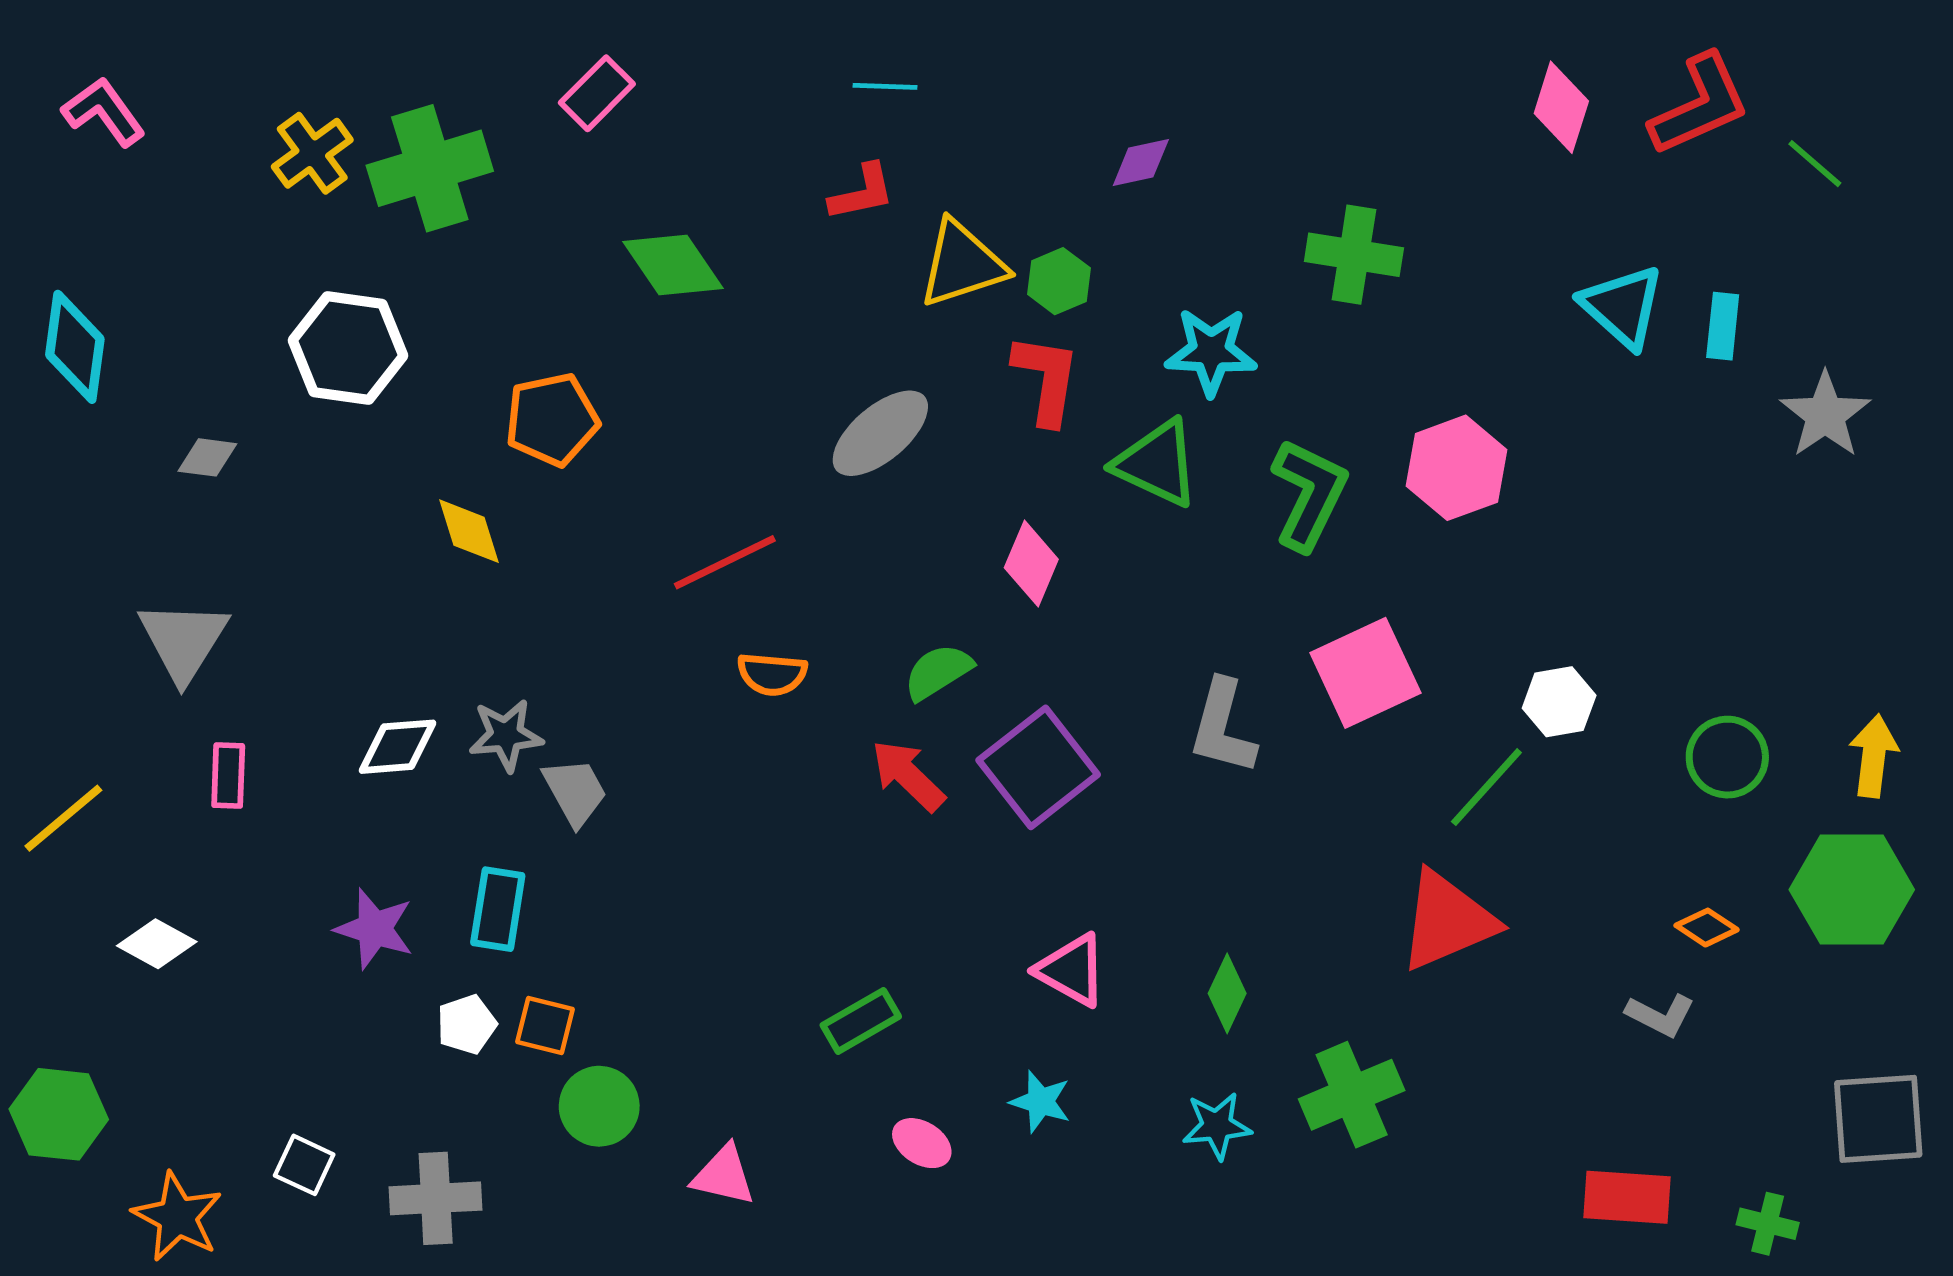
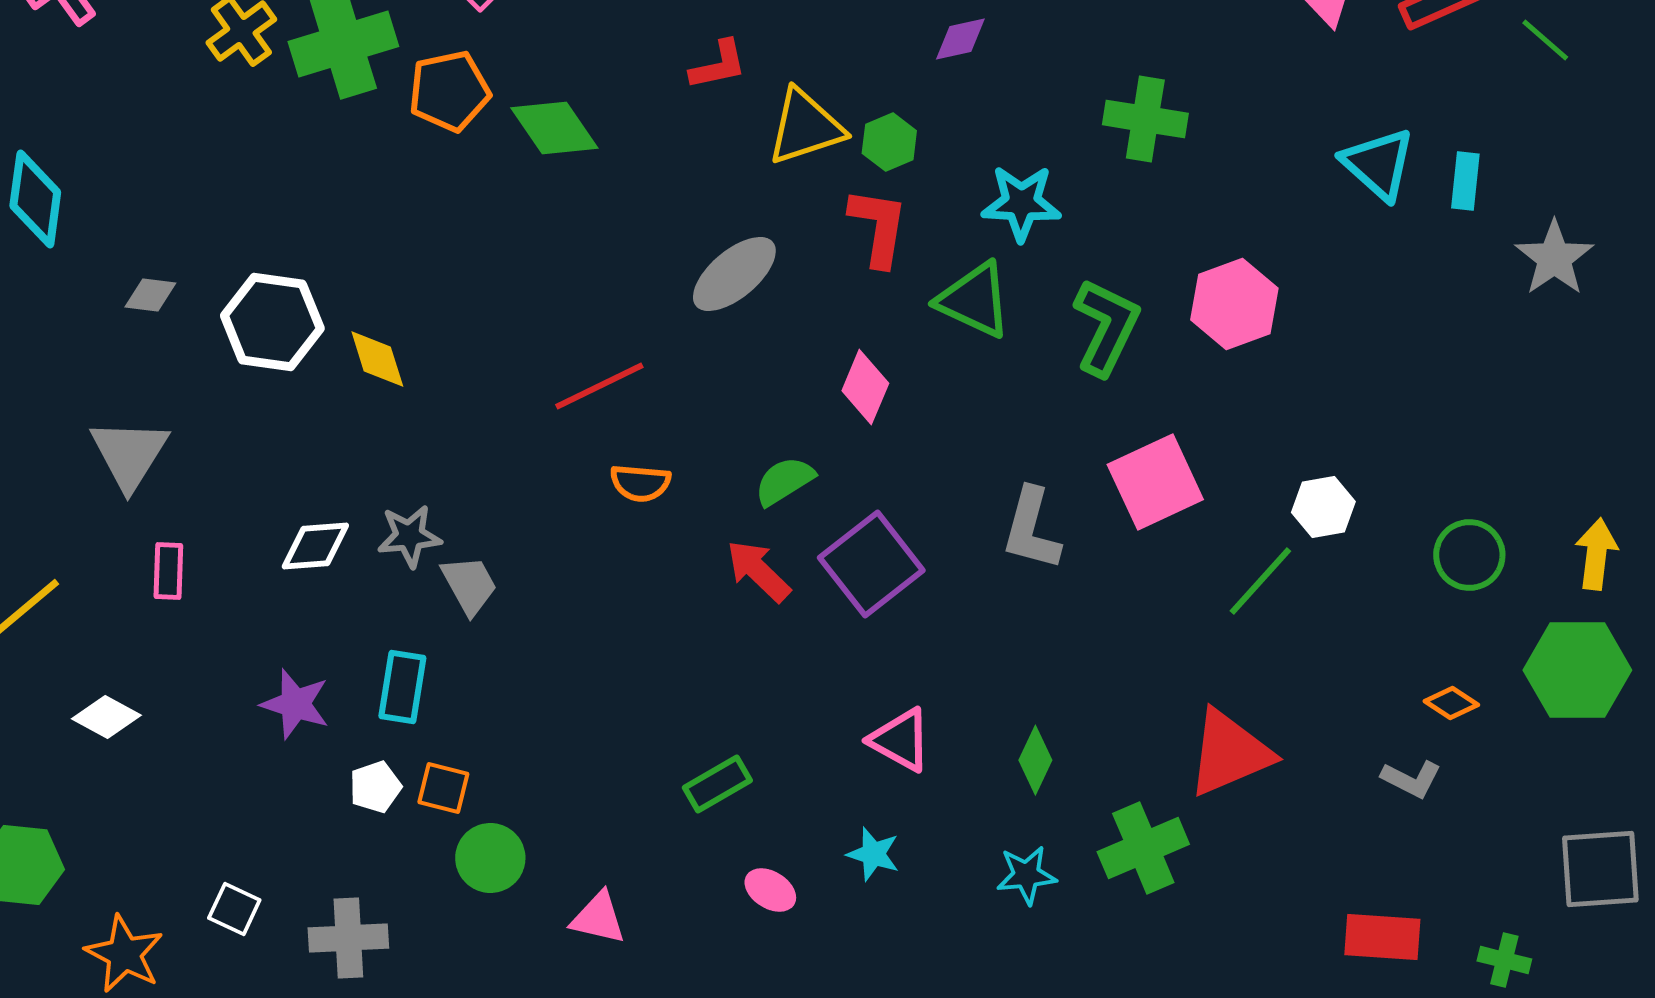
white hexagon: (348, 348) -> (272, 322), moved
orange pentagon: (552, 419) -> (449, 91), moved
red triangle: (1447, 921) -> (1229, 753), moved

